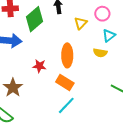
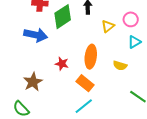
yellow semicircle: (100, 53) -> (120, 66), moved

